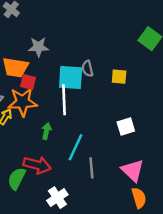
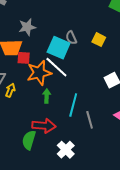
cyan square: (71, 77) -> (59, 48), turned 30
yellow square: (119, 77) -> (99, 40), turned 32
white line: (64, 100) -> (56, 67), turned -35
orange star: (23, 102) -> (39, 73), moved

